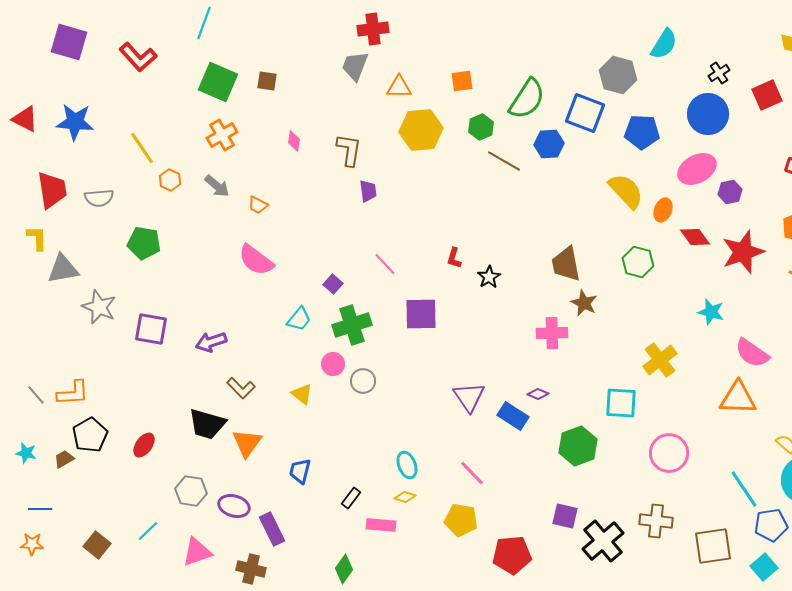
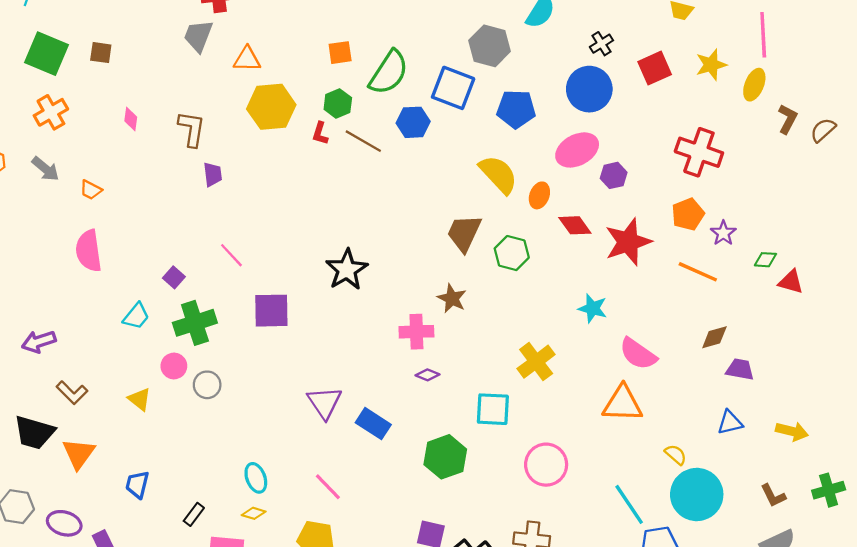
orange square: (462, 81) -> (340, 53), moved
red L-shape: (454, 258) -> (320, 133), moved
pink semicircle: (256, 260) -> (89, 251), turned 45
brown trapezoid: (566, 264) -> (464, 233), moved, turned 36
black star: (489, 277) -> (347, 270), size x1.6
purple diamond: (538, 394) -> (428, 375), moved

